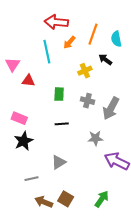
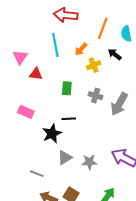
orange arrow: (69, 42) -> (81, 49), moved
gray star: (95, 138) -> (89, 162), moved
black star: (24, 141) -> (52, 134), moved
gray line: (31, 179) -> (37, 174), turned 32

